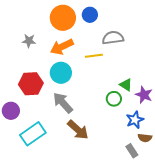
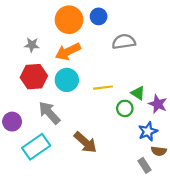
yellow line: (94, 56) -> (103, 88), moved
red hexagon: (31, 84) -> (34, 77), moved
gray arrow: (63, 103) -> (49, 113), moved

